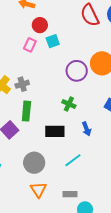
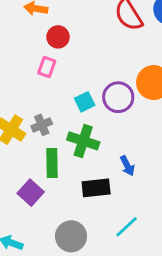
cyan square: (53, 41) -> (85, 102), moved
green cross: (69, 104) -> (83, 141), moved, size x1.5
blue arrow: (87, 129) -> (127, 166), moved

